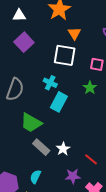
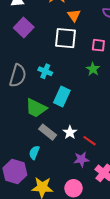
cyan cross: (50, 83) -> (45, 71), moved
cyan rectangle: (59, 102) -> (62, 97), moved
red line: (91, 159) -> (90, 141), moved
cyan semicircle: (35, 177) -> (34, 152), moved

